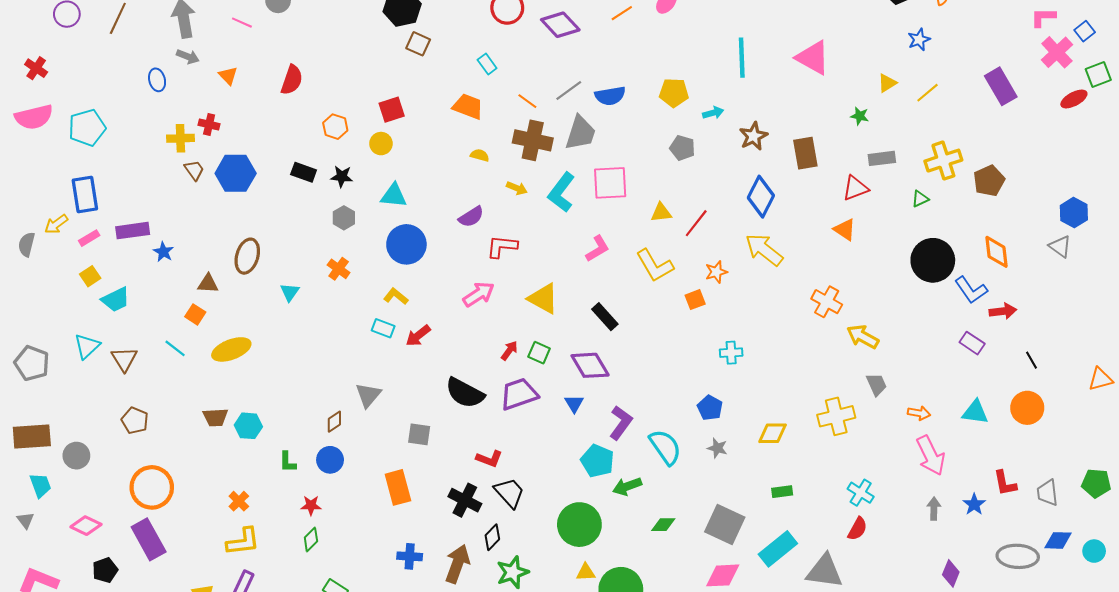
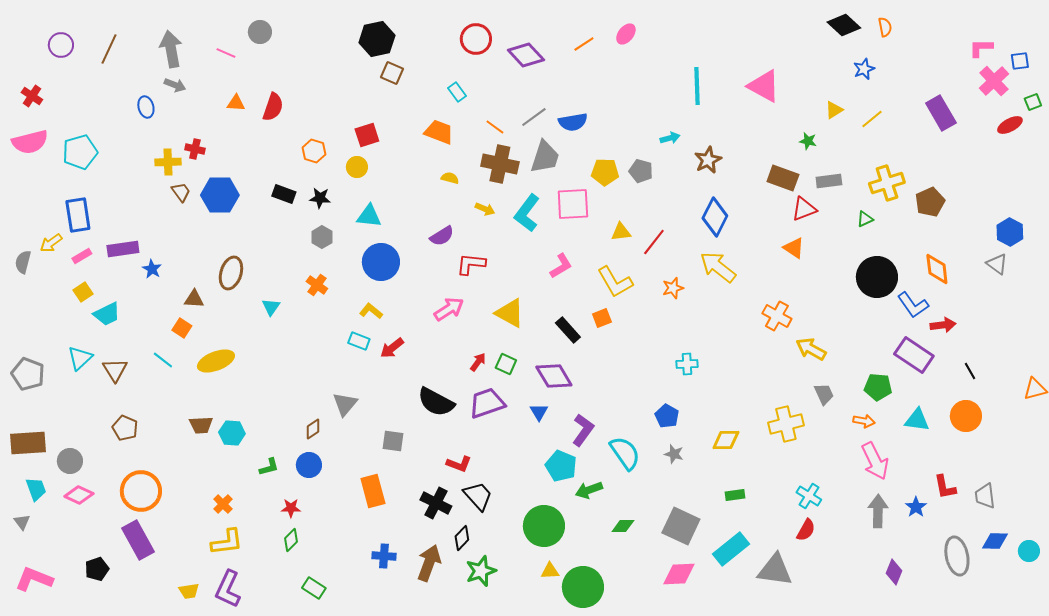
blue square: (1085, 31) -> (1020, 61), turned 30
green square: (1098, 75) -> (1033, 102), size x0.7
orange triangle: (228, 76) -> (236, 103), moved, turned -42
yellow pentagon: (674, 93) -> (605, 172), moved
brown rectangle: (805, 153) -> (783, 178), moved, turned -60
orange square: (695, 300) -> (602, 318), moved
purple rectangle: (972, 343) -> (914, 355), size x1.6
green L-shape: (288, 462) -> (269, 467), turned -105
green pentagon: (1096, 483) -> (878, 387), moved
gray arrow: (934, 509) -> (878, 511), size x1.5
pink diamond: (86, 526) -> (79, 495), moved
gray ellipse: (1018, 556) -> (957, 556), turned 75

